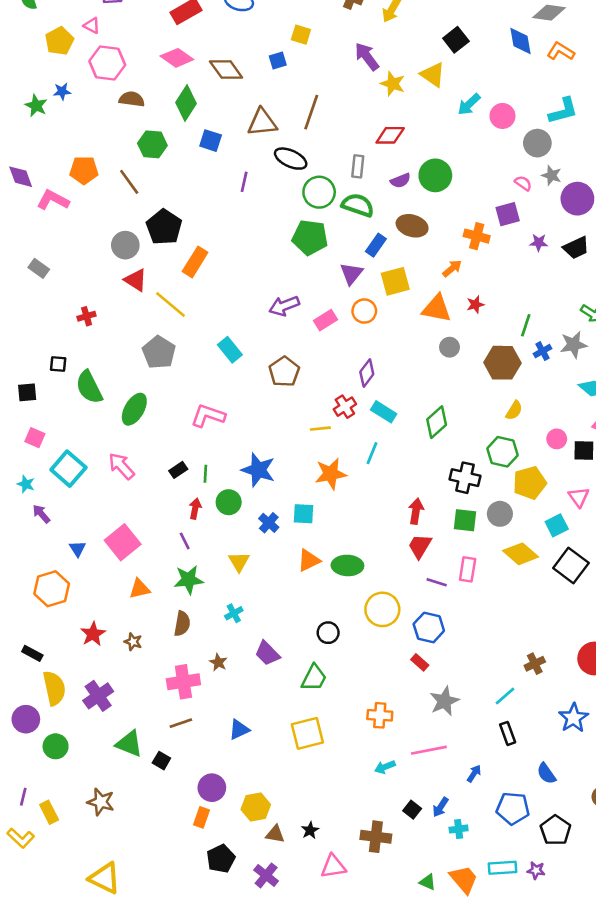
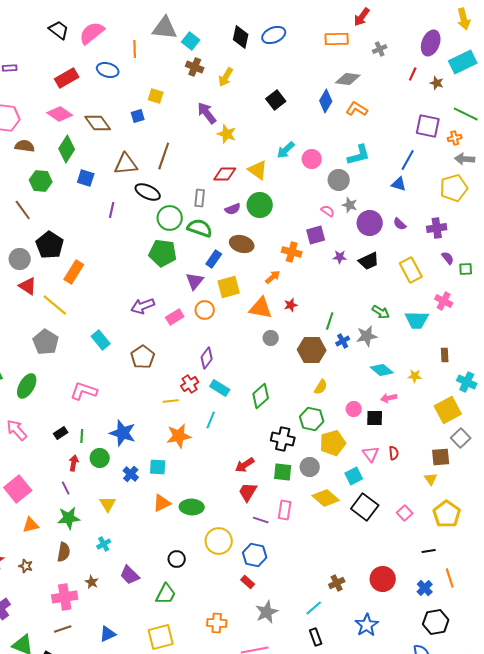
blue diamond: (521, 41) -> (326, 101), turned 40
yellow triangle: (433, 75) -> (258, 170), moved
red arrow: (416, 511) -> (245, 465), turned -132

